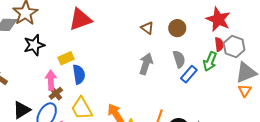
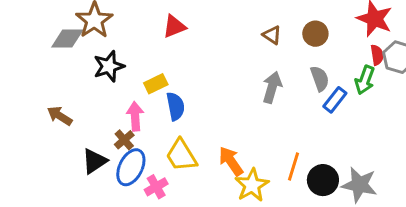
red triangle: (80, 19) -> (174, 26), size x0.7
brown cross: (56, 93) -> (124, 140), moved

